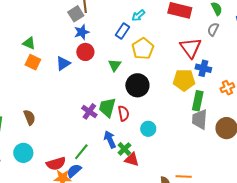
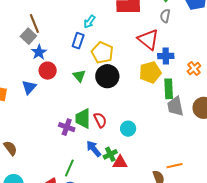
black circle: (137, 85) -> (107, 76), moved
green cross: (124, 149) -> (110, 154), turned 32

